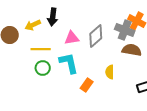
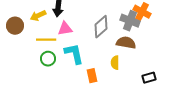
pink triangle: (72, 38) -> (65, 29), moved
brown semicircle: (132, 50) -> (126, 43), moved
orange rectangle: (87, 85) -> (92, 76), turned -48

